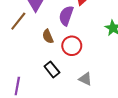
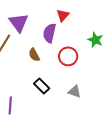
red circle: (72, 46) -> (68, 56), moved

